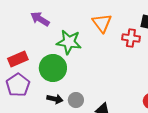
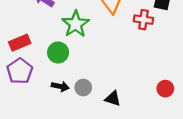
green star: (69, 42) -> (76, 24), turned 30
green circle: (53, 68) -> (58, 52), size x0.7

